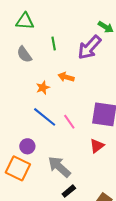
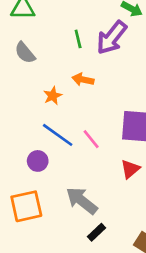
green line: (54, 44) -> (78, 39), moved
purple circle: (27, 146) -> (38, 161), moved
orange square: (18, 168) -> (26, 206), turned -35

